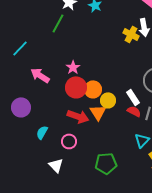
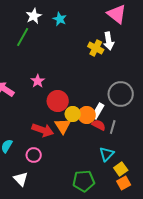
red circle: (76, 87) -> (58, 101), moved
orange circle: (93, 89) -> (87, 115), moved
white rectangle: (133, 97) -> (98, 111), turned 63
green pentagon: (106, 163) -> (84, 181), moved

